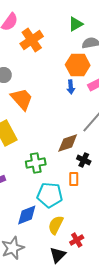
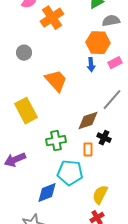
orange trapezoid: (22, 99) -> (56, 81), moved
orange rectangle: (74, 179) -> (88, 150), moved
yellow semicircle: (56, 225) -> (100, 195), moved

